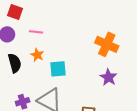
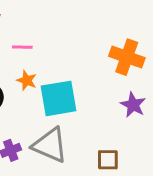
cyan square: (58, 69) -> (59, 98), size x1.5

